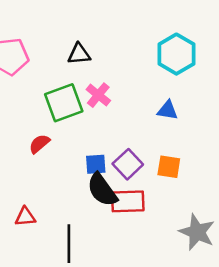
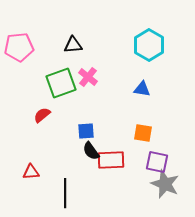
purple square: (128, 164) -> (157, 162), moved, turned -35
black semicircle: (102, 190) -> (91, 151), size x0.7

